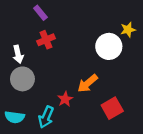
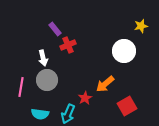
purple rectangle: (40, 13) -> (55, 29), moved
yellow star: (128, 30) -> (141, 26), moved

